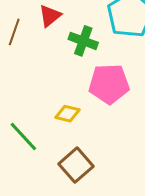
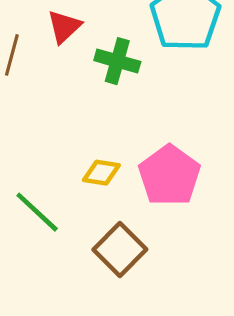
pink pentagon: (109, 84) -> (169, 176), moved, turned -30

